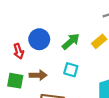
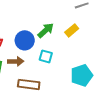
blue circle: (39, 39) -> (25, 40), moved

